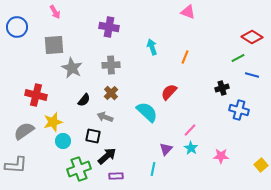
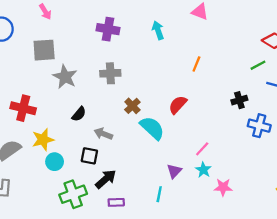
cyan arrow: (152, 47) -> (158, 30), moved
brown cross: (111, 93) -> (132, 106), moved
pink star: (221, 156) -> (223, 187), moved

